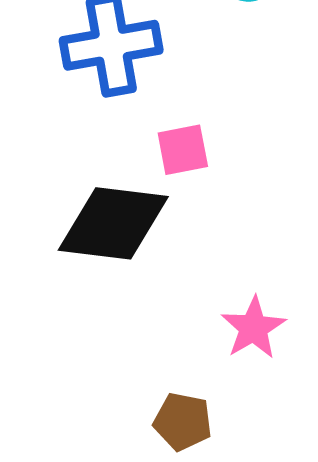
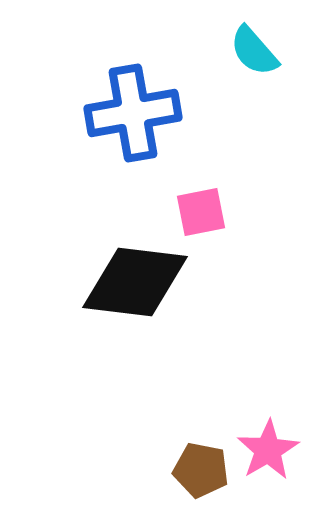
pink star: (253, 328) -> (268, 450), moved

